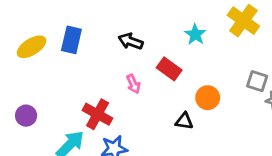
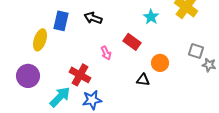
black arrow: (131, 41) -> (93, 18), moved
yellow ellipse: (32, 47) -> (40, 40), moved, turned -40
purple circle: (26, 116) -> (28, 76), size x1.5

